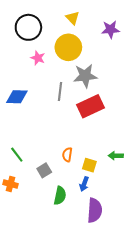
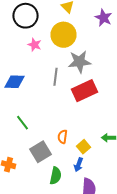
purple star: (110, 29) -> (104, 18), turned 30
green line: (17, 155) -> (22, 123), moved
yellow square: (89, 165) -> (84, 147), turned 32
gray square: (44, 170) -> (40, 152), size x1.5

